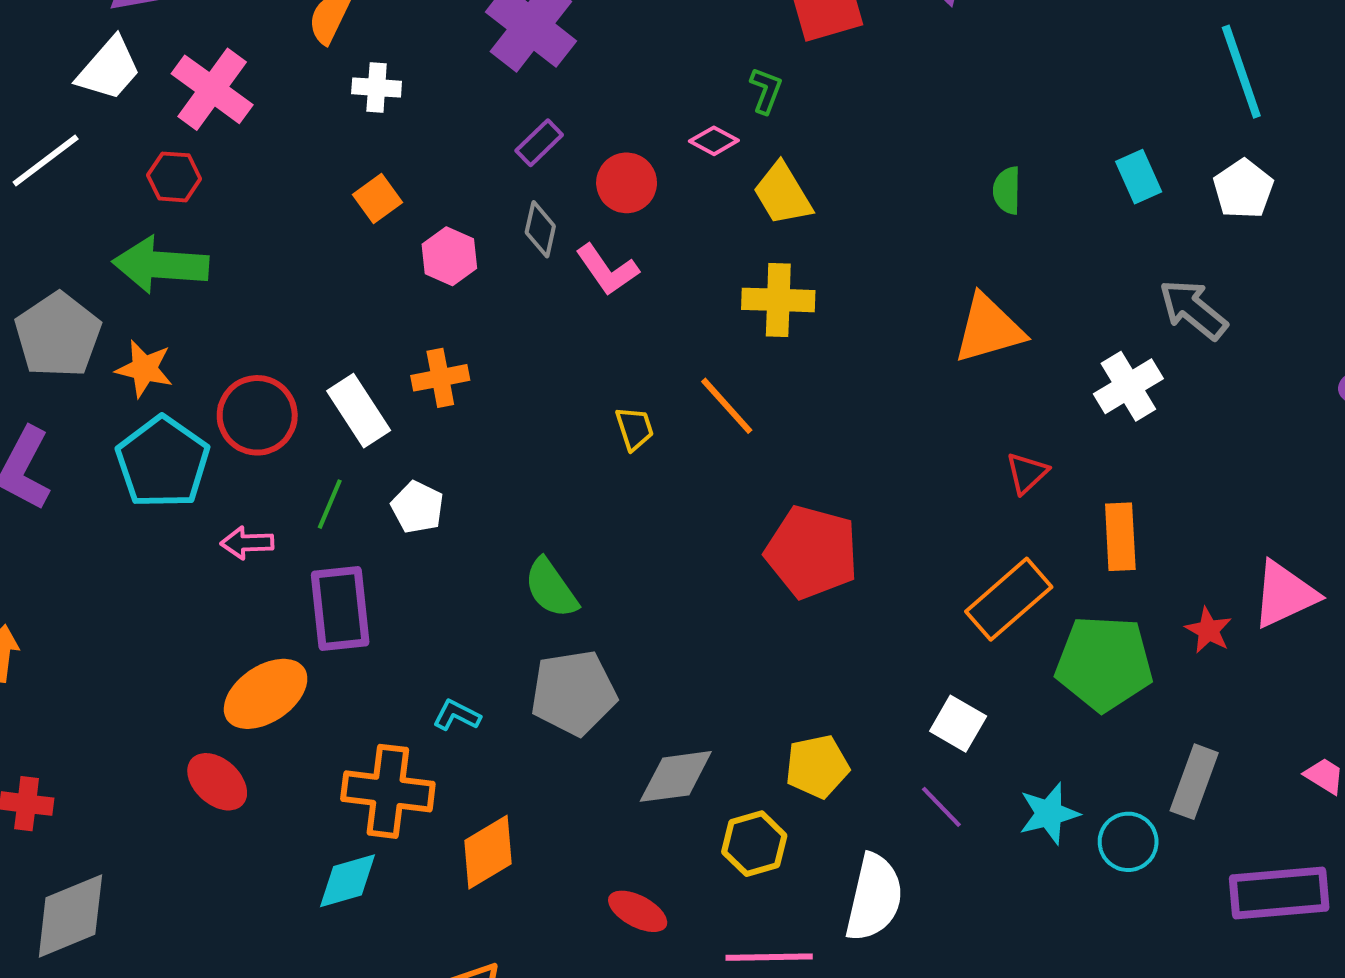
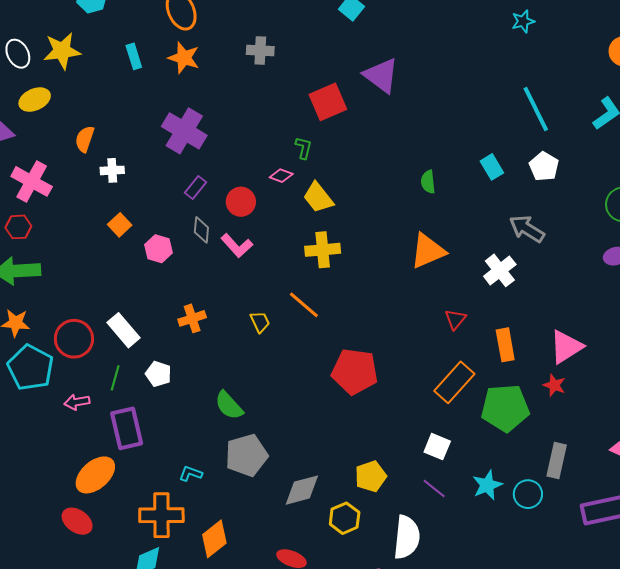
orange cross: (440, 378) -> (192, 318), moved
pink triangle: (1285, 594) -> (566, 347), moved

